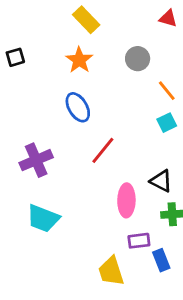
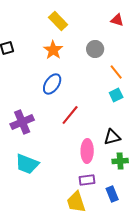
blue ellipse: (78, 107) -> (52, 84), turned 65
black triangle: (161, 181) -> (112, 137), turned -42
purple rectangle: (139, 241) -> (87, 180), moved

